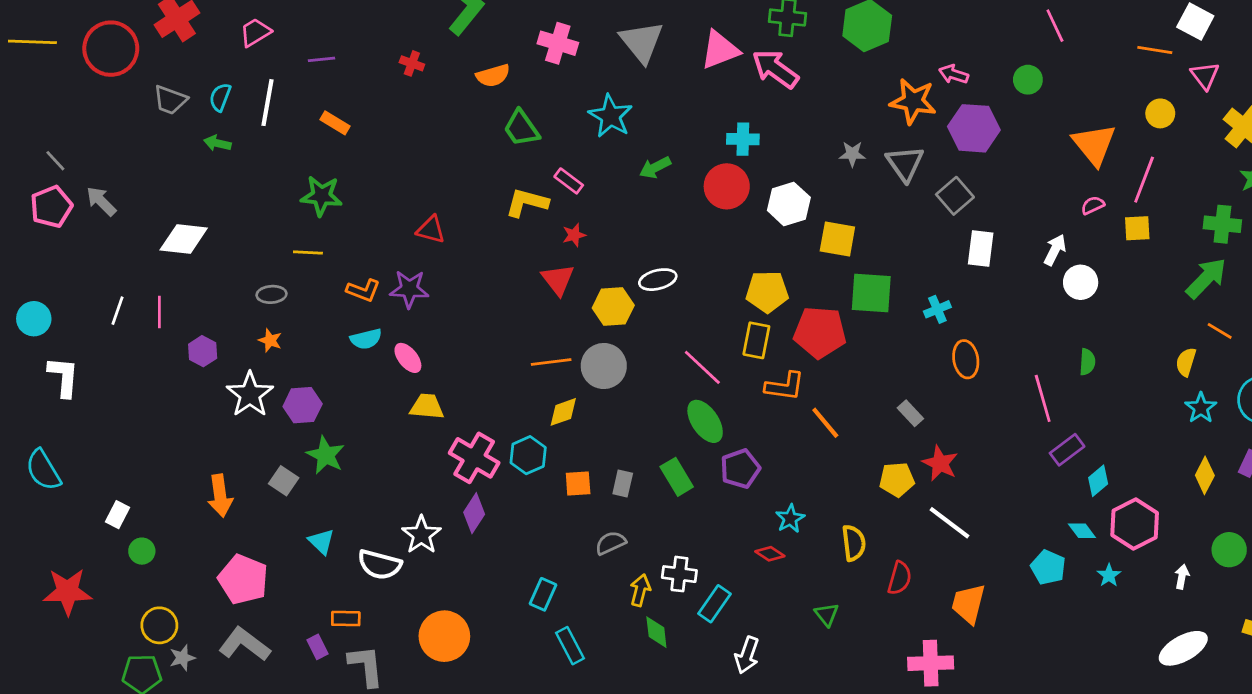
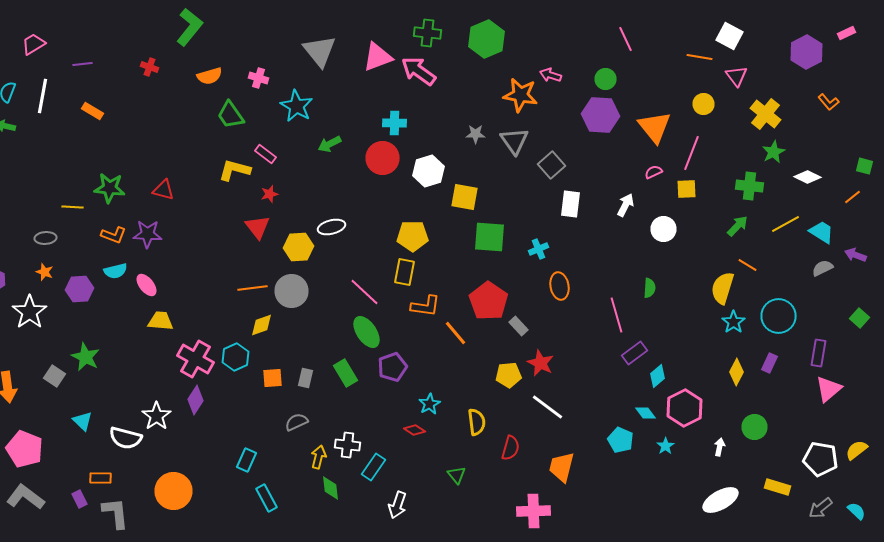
pink cross: (558, 43) -> (258, 78), moved, size x0.7
purple hexagon: (974, 128) -> (600, 115), moved
green star: (321, 196) -> (110, 188), moved
green arrow: (1206, 278) -> (738, 226), size x0.7
white circle: (1081, 282) -> (664, 229), moved
red pentagon: (820, 332) -> (488, 301), moved, turned 30
yellow semicircle: (1186, 362) -> (722, 288), size x1.5
purple hexagon: (303, 405) -> (80, 289), moved

